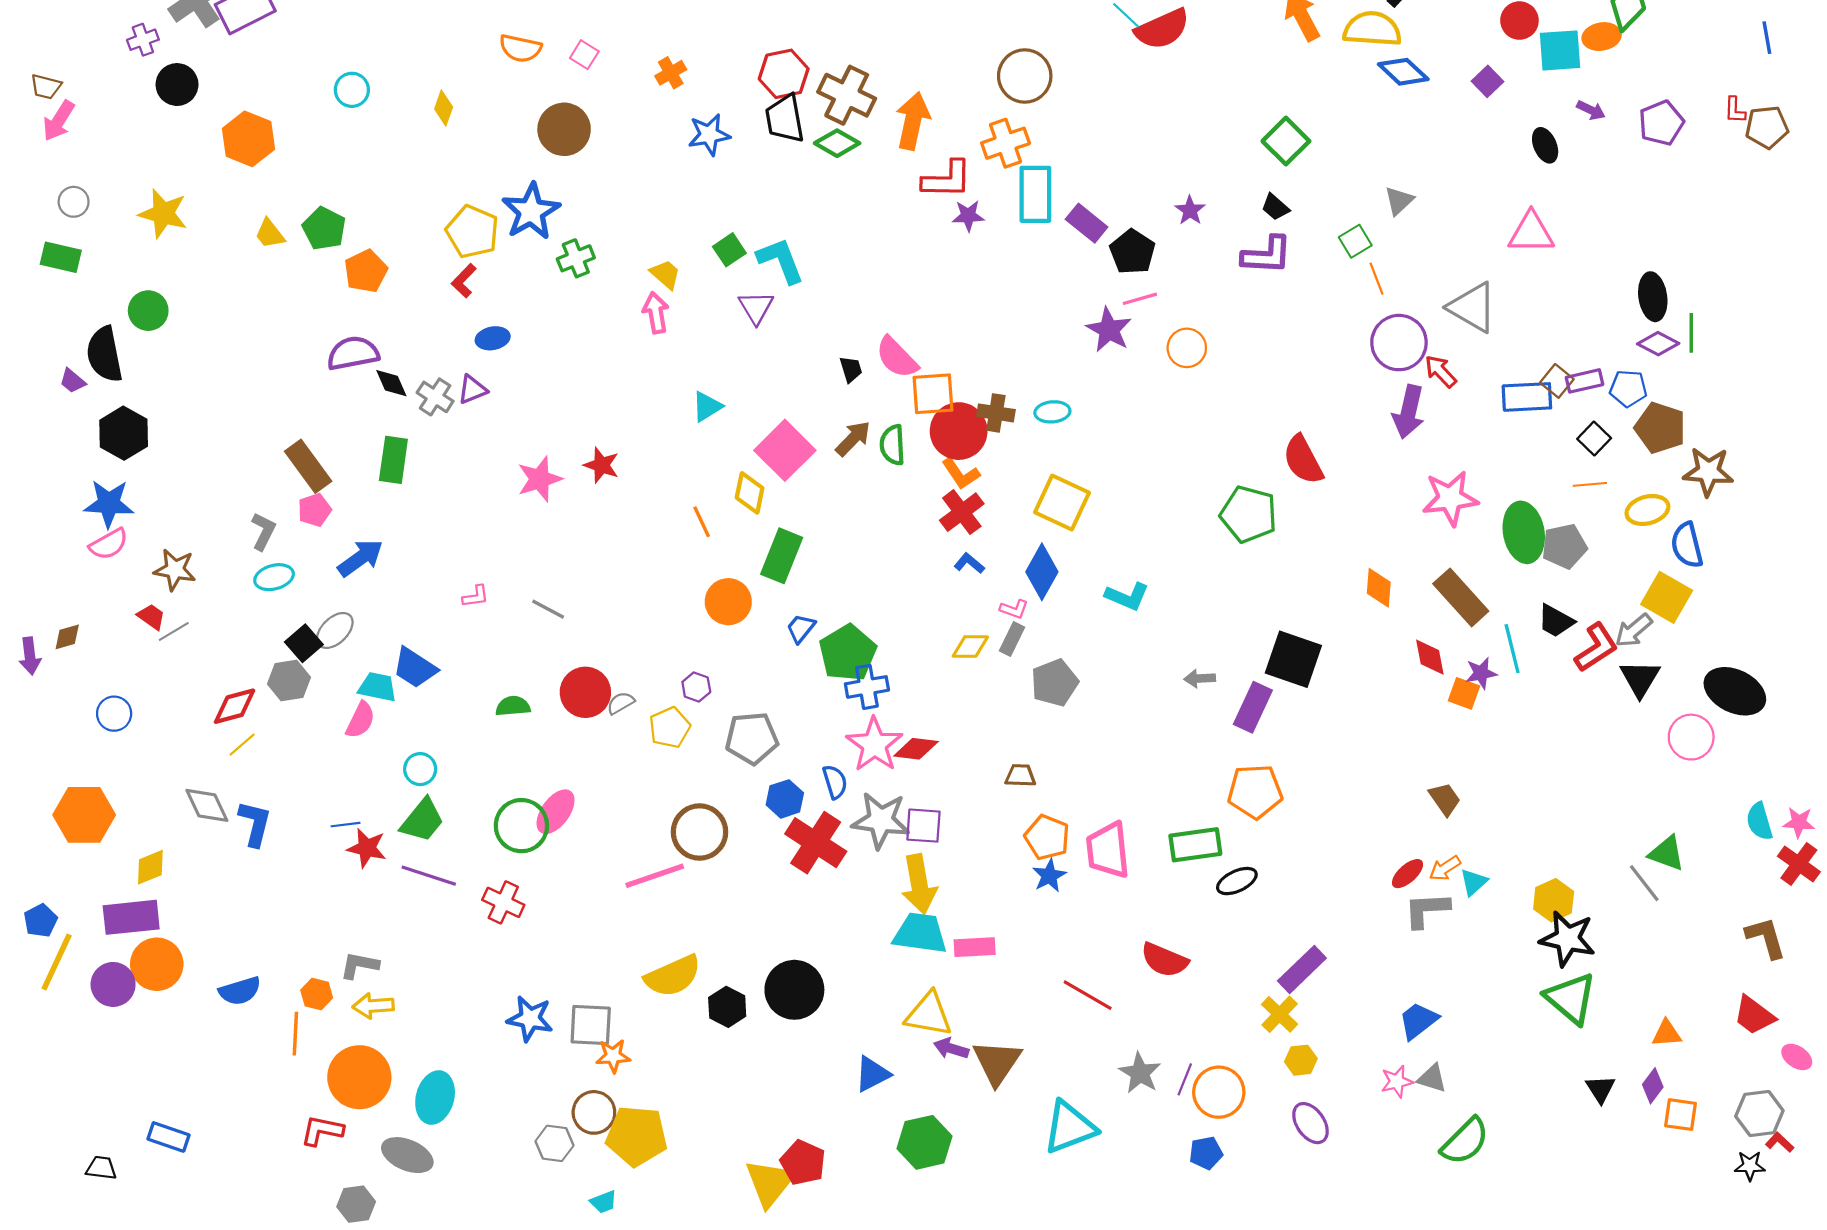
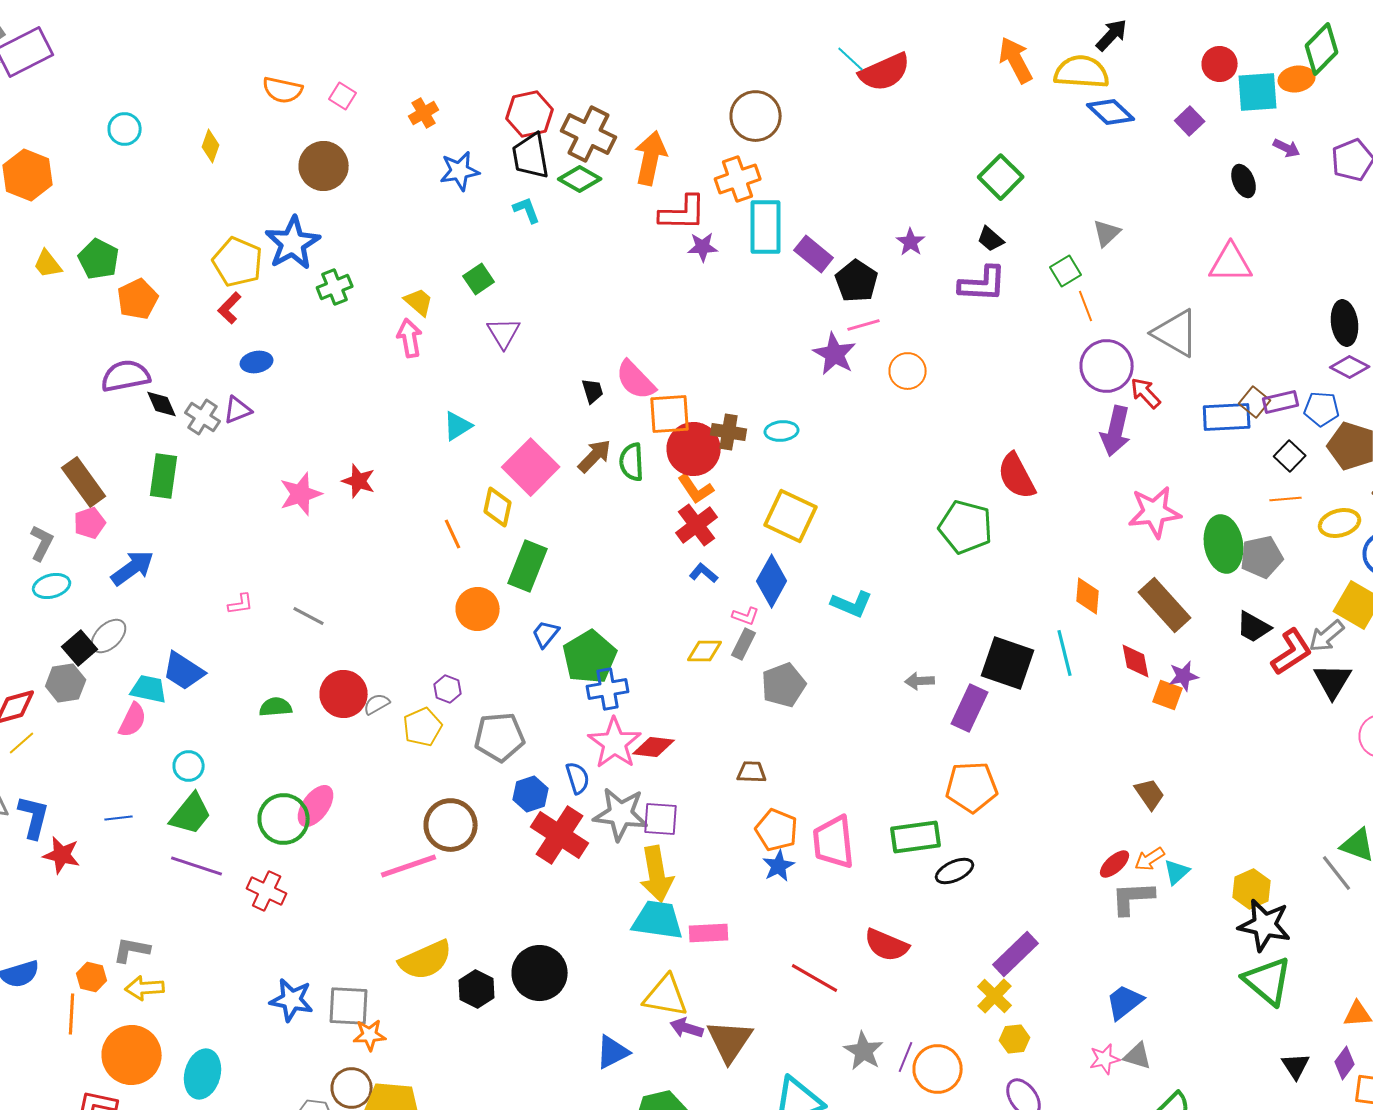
cyan L-shape: (781, 260) -> (527, 210), moved, size x0.6
cyan line: (1512, 649) -> (1065, 653), moved
red star: (367, 848) -> (62, 855), moved

